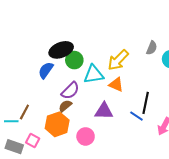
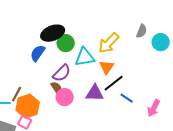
orange triangle: (116, 85) -> (107, 67), turned 42
black line: (146, 103) -> (114, 83), moved, turned 40
brown semicircle: (65, 106) -> (57, 88), turned 96
orange hexagon: (57, 124) -> (28, 106), moved
pink circle: (86, 136) -> (65, 97), moved

